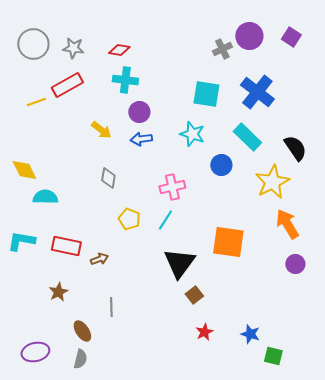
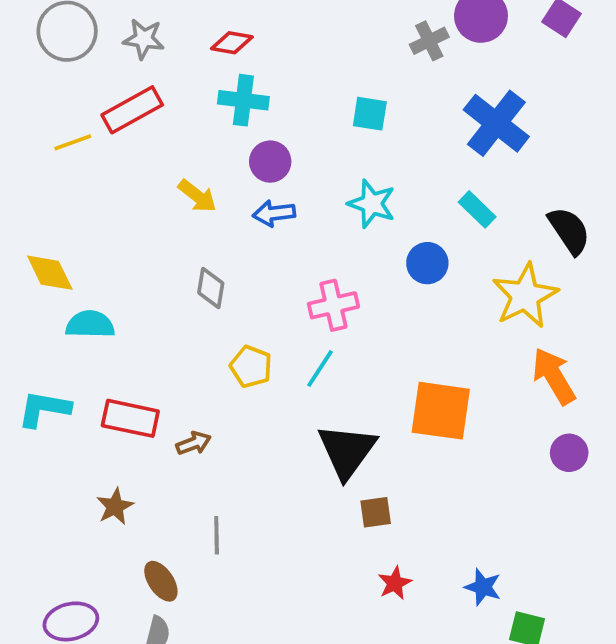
cyan square: (206, 94) -> (370, 114), moved, size x0.7
cyan rectangle: (247, 137) -> (477, 209), size x0.7
brown square: (194, 295) -> (376, 512), turned 30

